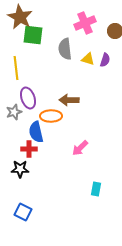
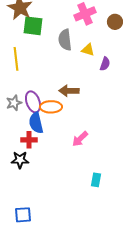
purple semicircle: (105, 60) -> (105, 64), moved
purple ellipse: (28, 98) -> (33, 102), moved
blue square: (23, 212) -> (23, 215), moved, turned -30

